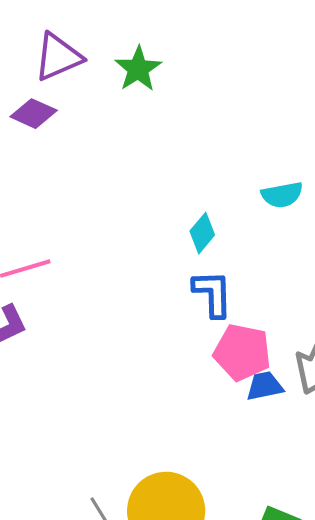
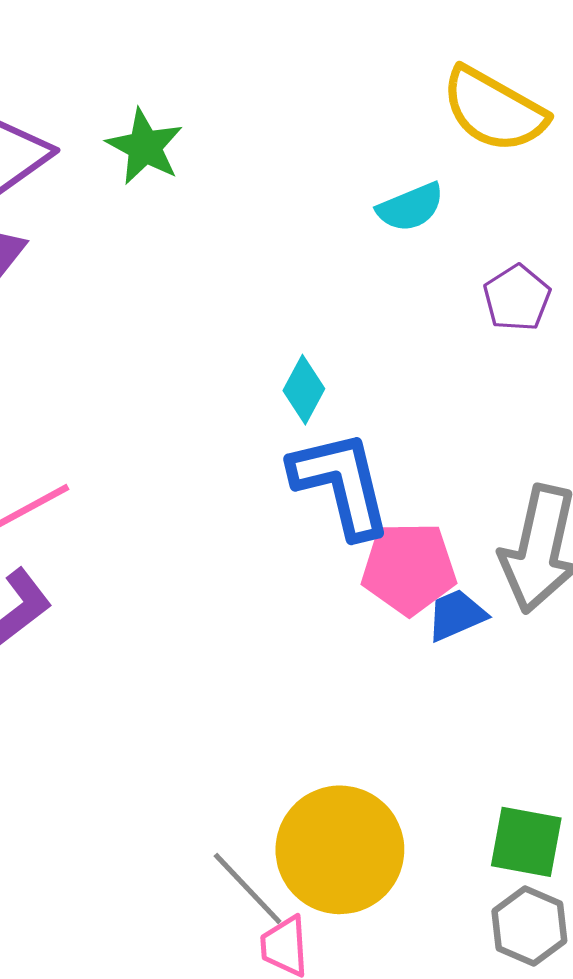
cyan semicircle: (282, 195) -> (410, 207), moved
blue L-shape: (213, 294) -> (341, 484), size x1.4

